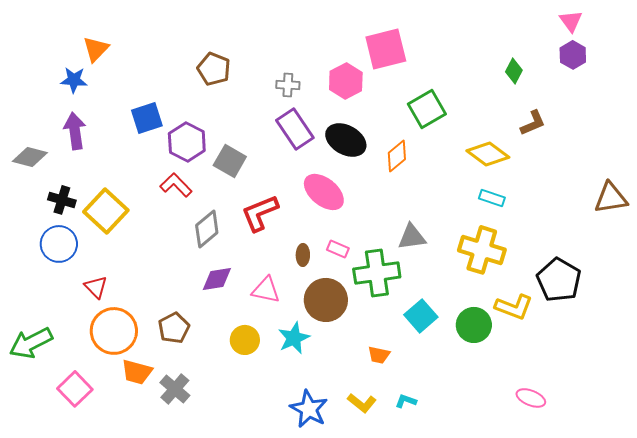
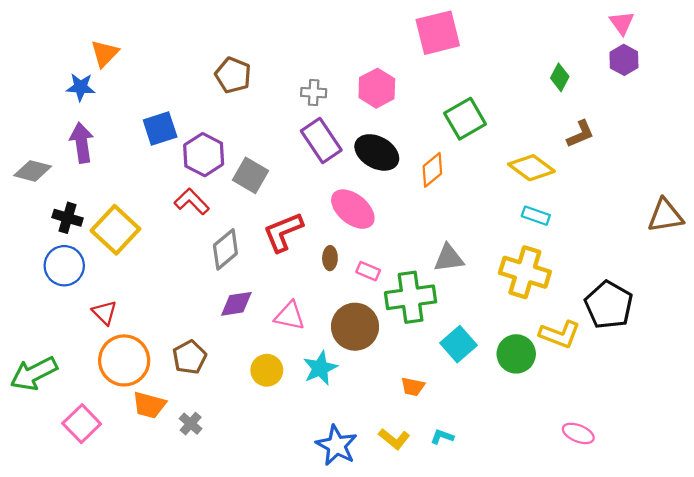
pink square: (386, 49) -> (438, 33), moved
brown ellipse: (303, 255) -> (330, 258), moved
gray cross: (175, 389) -> (191, 424), size x0.7

